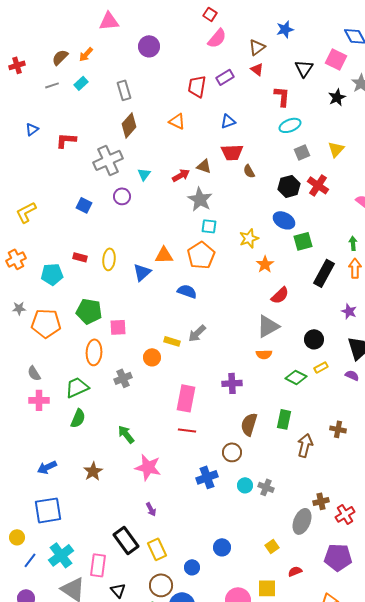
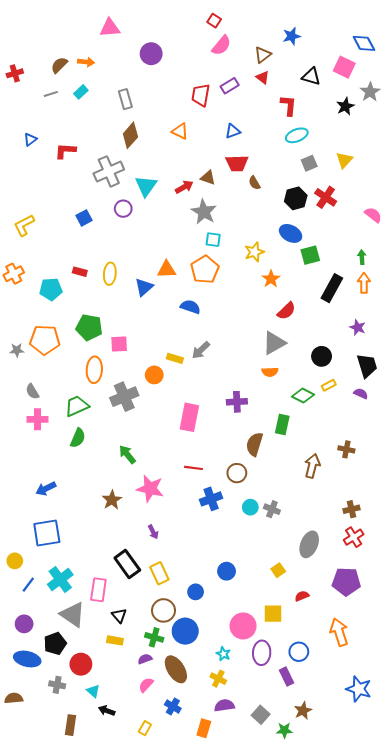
orange arrow: (86, 54) -> (86, 62), turned -126
black triangle: (304, 68) -> (311, 76), turned -48
cyan triangle: (144, 174) -> (146, 186), size x1.6
blue square: (84, 205) -> (84, 218), turned 35
gray star: (19, 308) -> (17, 350), moved
gray cross: (123, 378) -> (124, 397), size x1.5
green rectangle: (284, 419) -> (282, 425), moved
red line: (187, 430) -> (193, 468), moved
brown star: (93, 471) -> (112, 500), moved
brown cross: (321, 501) -> (352, 509), moved

